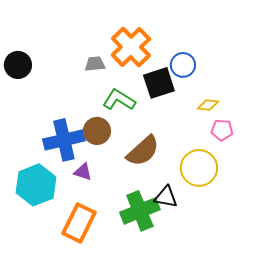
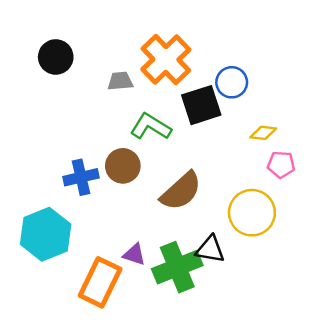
black circle: (18, 65) -> (56, 57), moved
blue cross: (64, 140) -> (81, 177), size x0.7
purple triangle: (83, 172) -> (134, 254), moved

